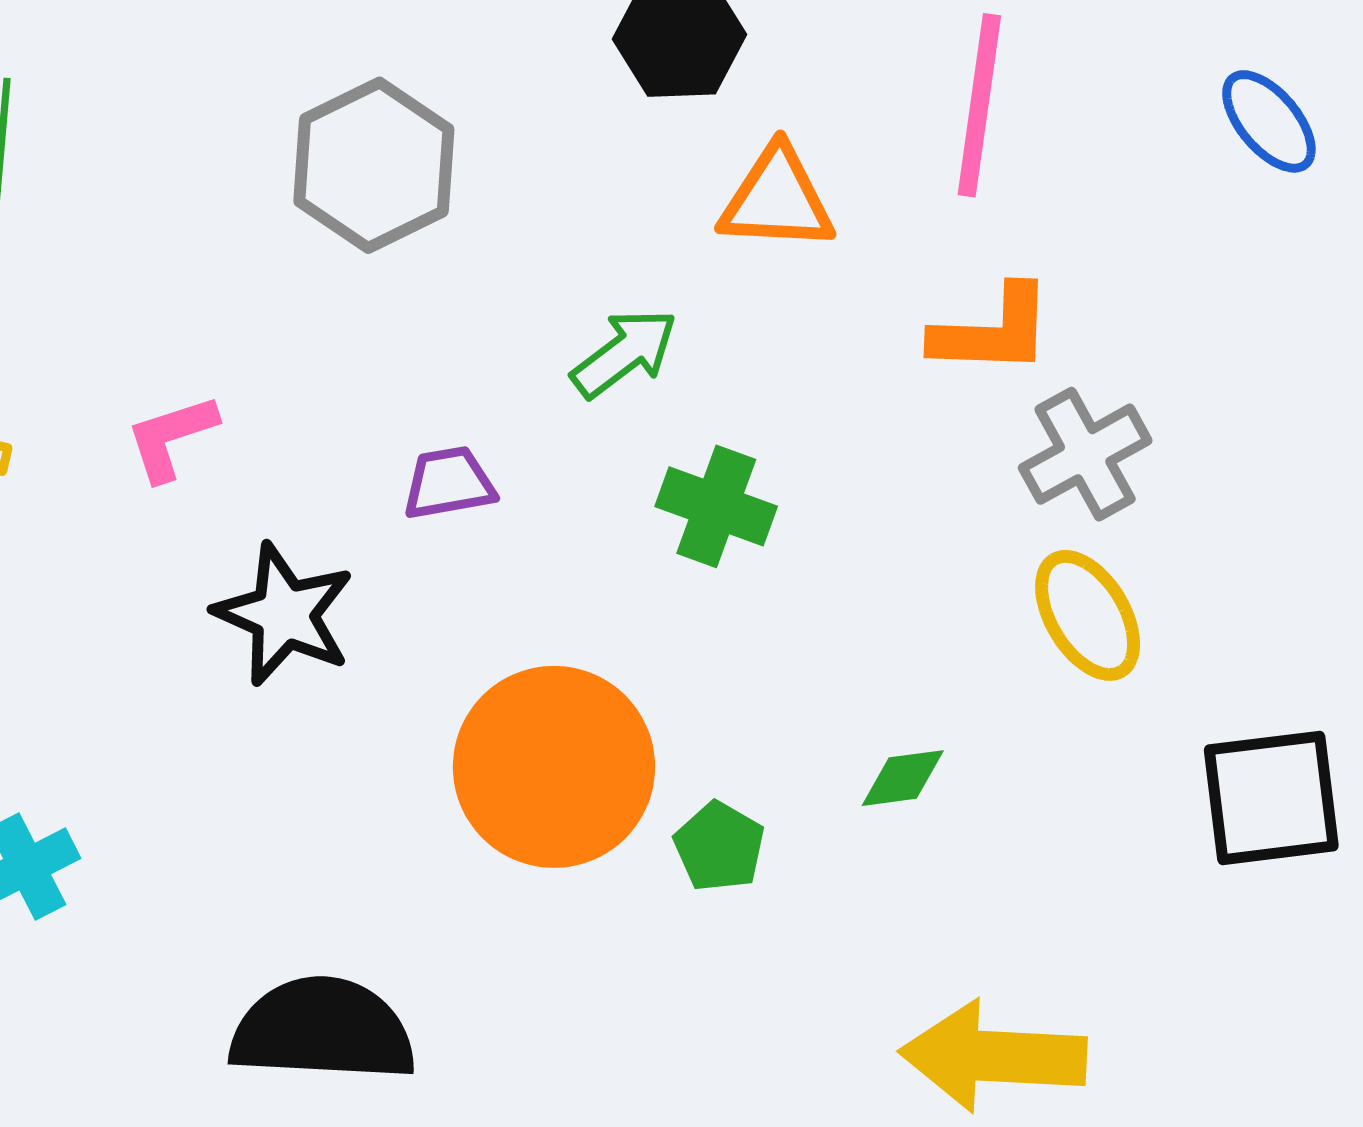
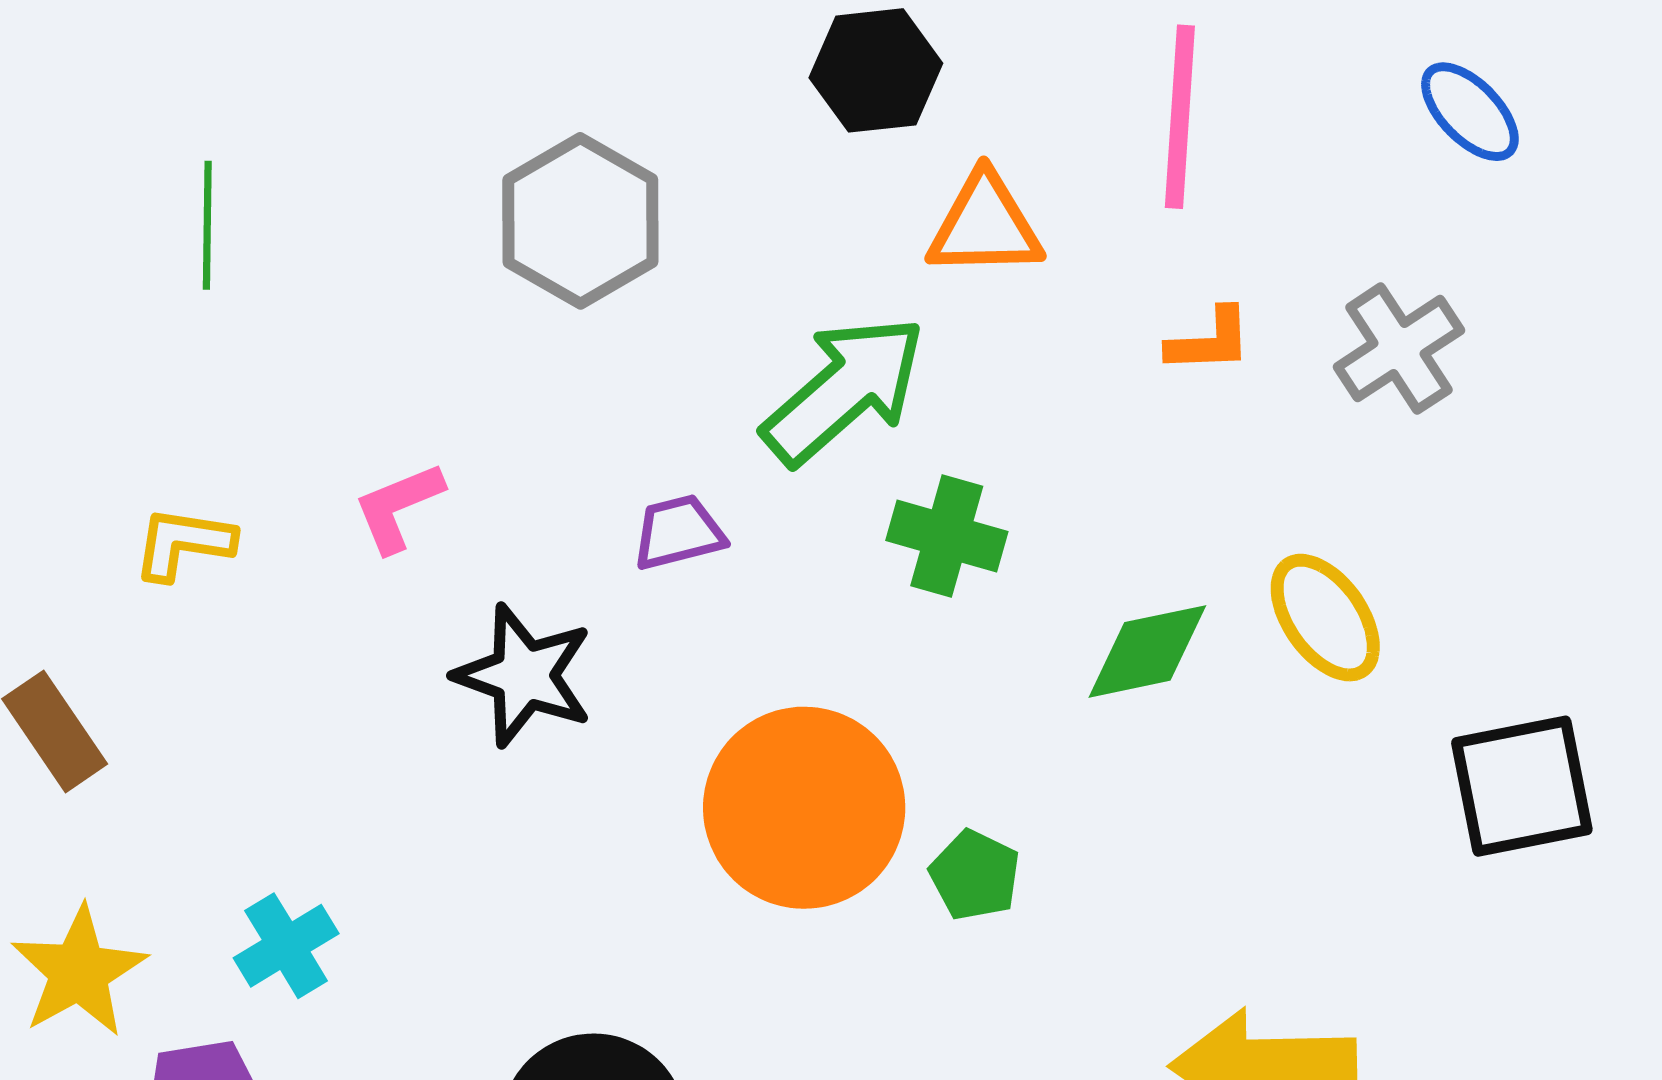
orange L-shape: (992, 331) -> (1210, 341), size x0.7
green arrow: (624, 353) -> (844, 390), size x1.6
gray cross: (1085, 454) -> (1399, 349), moved
green diamond: (903, 778) -> (1147, 651), moved, size x1.5

